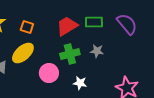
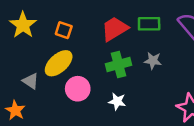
pink circle: (49, 73) -> (78, 89), moved
white star: (80, 83) -> (117, 101), moved

